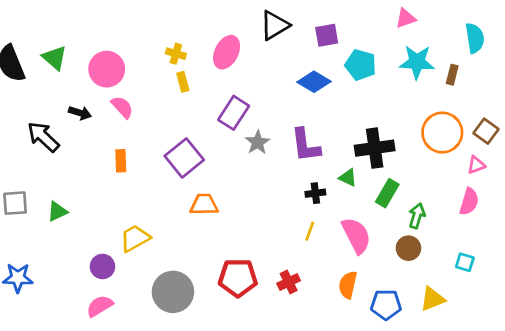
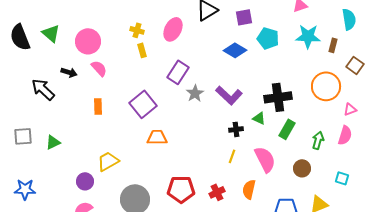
brown square: (486, 131) -> (355, 65), moved
purple L-shape: (306, 145) -> (229, 95), turned -40
green arrow: (417, 216) -> (318, 140), moved
orange semicircle: (348, 285) -> (249, 189), moved

